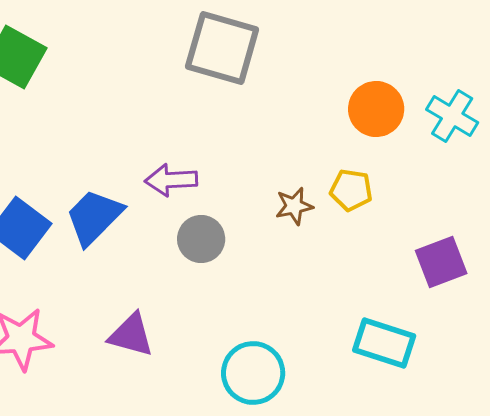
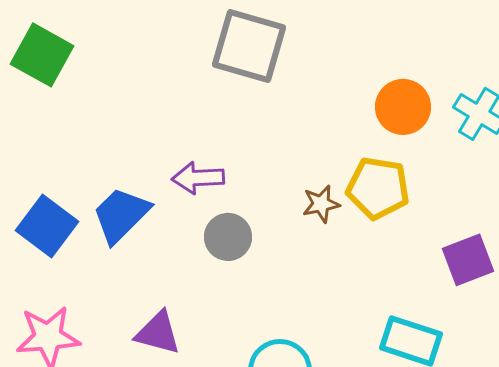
yellow pentagon: (351, 190) -> (378, 188), size x1.5

